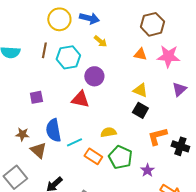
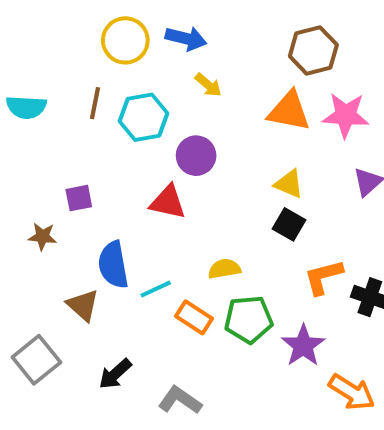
orange triangle: (140, 54) -> (289, 111), size x1.6
brown star: (22, 134) -> (42, 236), moved
green pentagon: (120, 157) -> (249, 319), turned -30
purple star: (147, 170) -> (303, 346), size x1.5

